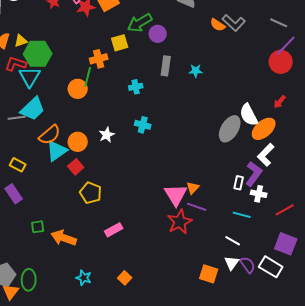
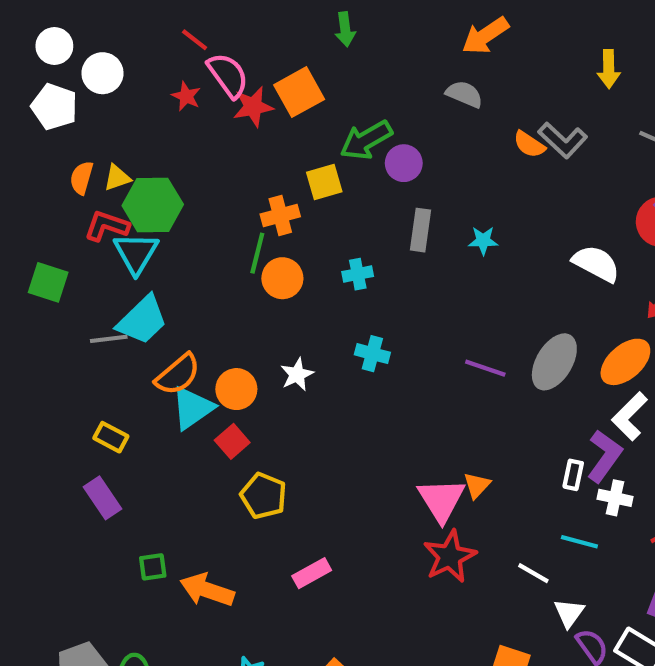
orange circle: (78, 89) -> (282, 278), moved
white semicircle: (249, 115) -> (596, 264), moved, turned 145
purple line: (197, 207) -> (485, 368), moved
white line: (233, 241) -> (533, 573), moved
white triangle: (232, 263) -> (569, 613), moved

